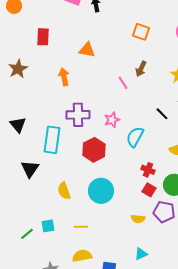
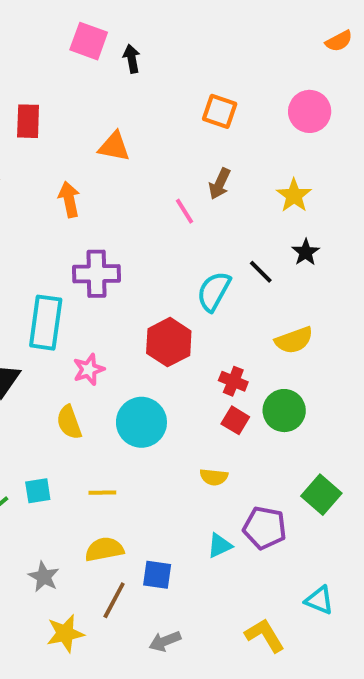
pink star: (112, 120) -> (89, 369), moved
cyan semicircle: (135, 137) -> (214, 291), moved
red hexagon: (94, 150) -> (169, 342), moved
purple pentagon: (164, 212) -> (265, 528), moved

